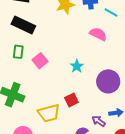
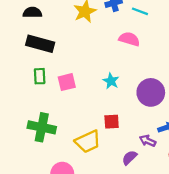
pink square: (40, 61) -> (67, 82), turned 35
red square: (71, 100) -> (112, 122), turned 32

